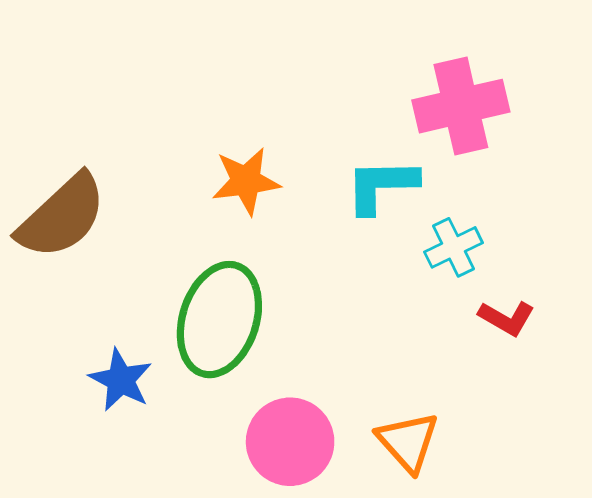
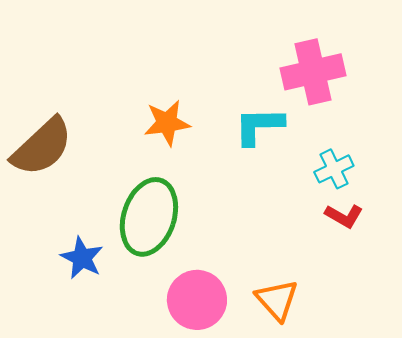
cyan cross: (454, 247) -> (334, 169), moved

